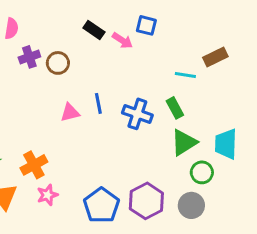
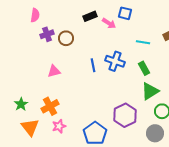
black rectangle: (94, 30) -> (90, 16), turned -56
cyan line: (185, 75) -> (143, 42), moved
pink triangle: (70, 112) -> (54, 71), moved
blue cross: (137, 114) -> (115, 61), moved
purple hexagon: (146, 201) -> (125, 115), moved

